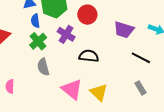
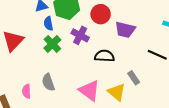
purple trapezoid: (124, 30) -> (125, 30), moved
gray semicircle: (43, 67) -> (48, 82), moved
gray rectangle: (141, 88) -> (134, 78), moved

